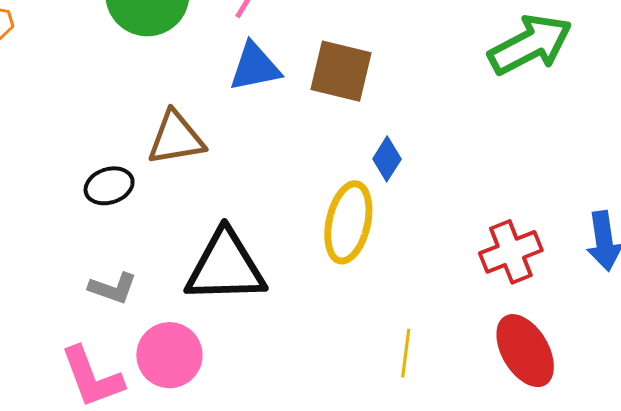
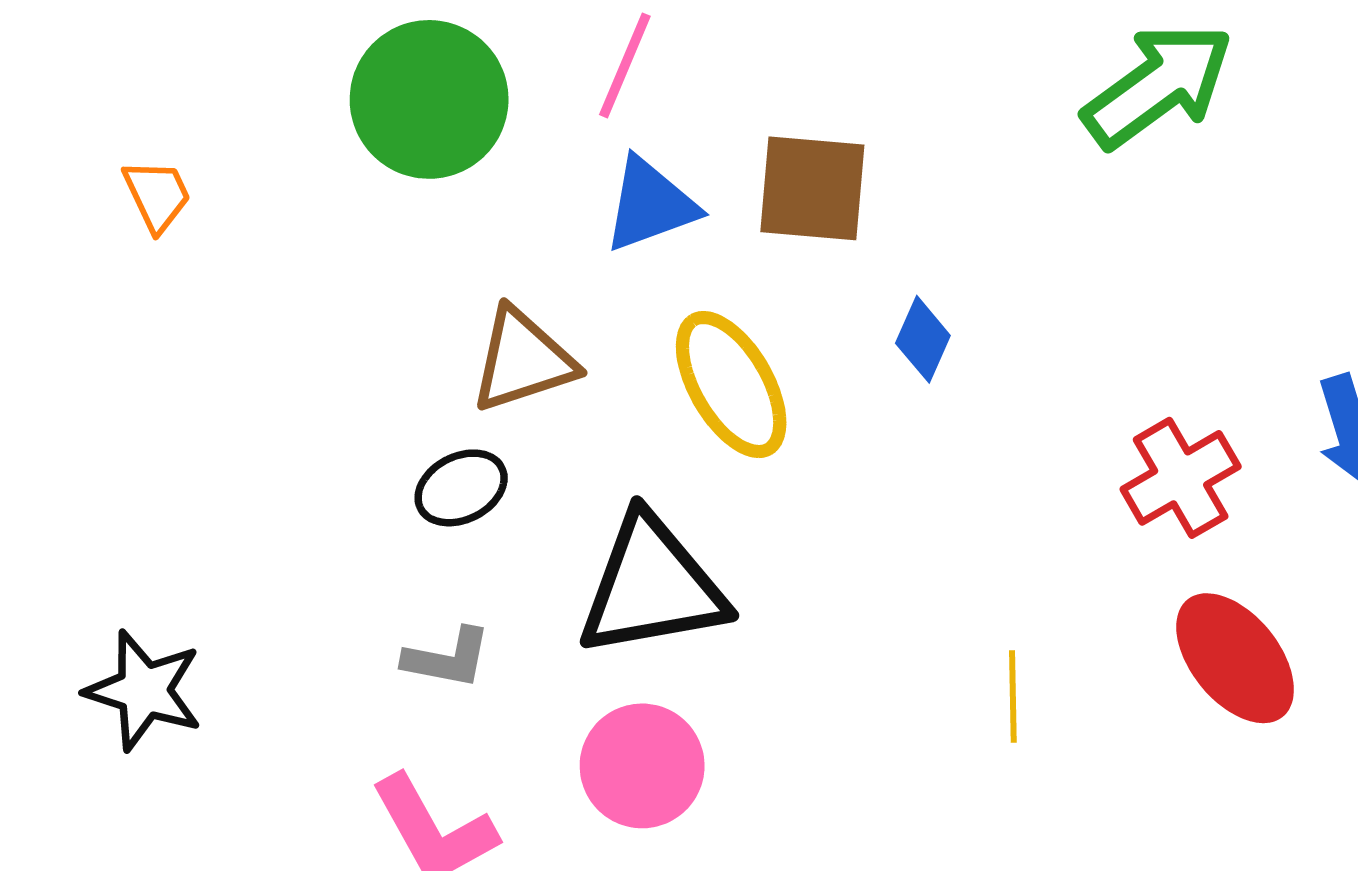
black ellipse: (109, 186) -> (461, 488), moved
yellow ellipse: (348, 222) -> (731, 385), moved, turned -34
pink circle: (169, 355) -> (642, 766), moved

